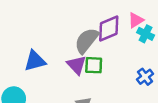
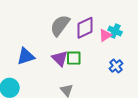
pink triangle: (136, 20) -> (105, 35), moved
gray semicircle: (87, 41) -> (60, 25), moved

